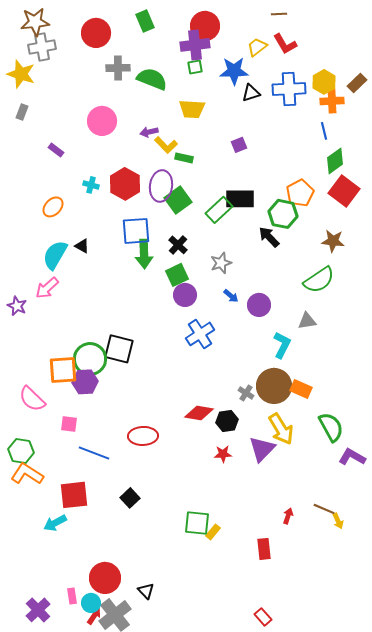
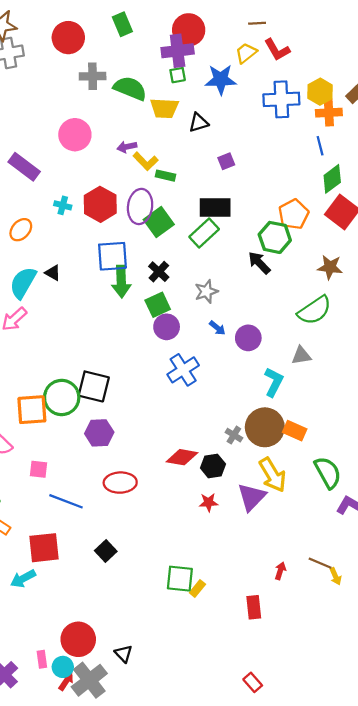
brown line: (279, 14) -> (257, 23), moved
black triangle: (251, 93) -> (199, 123), moved
yellow trapezoid: (192, 109) -> (164, 108), moved
purple rectangle: (56, 150) -> (24, 167), size x1.8
black rectangle: (240, 199) -> (215, 208), moved
purple hexagon: (85, 382) -> (99, 433), moved

